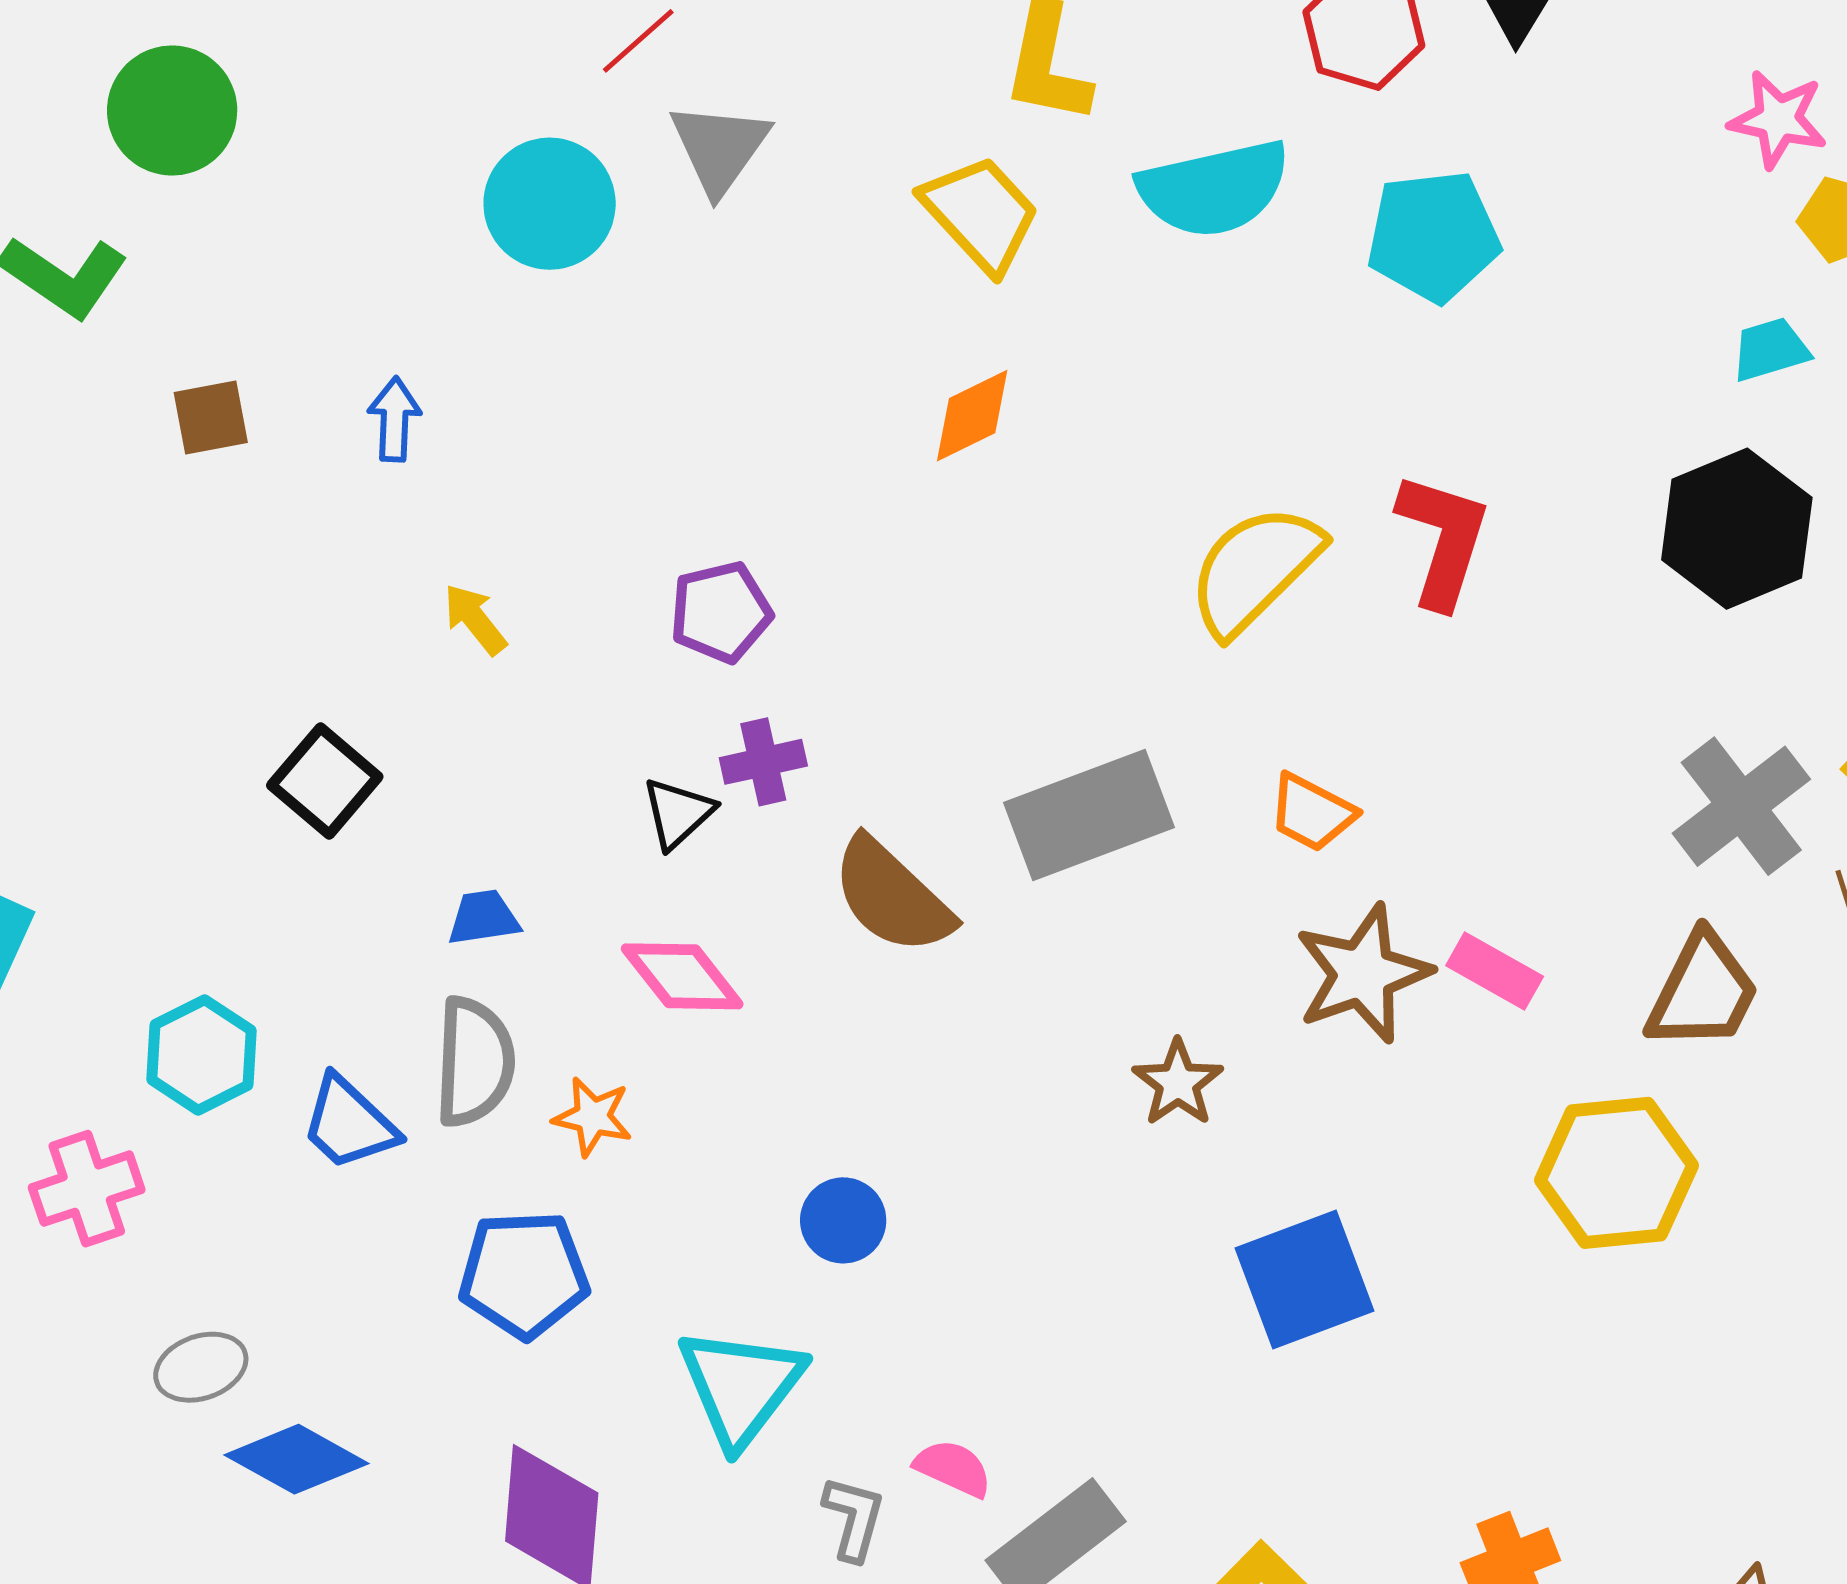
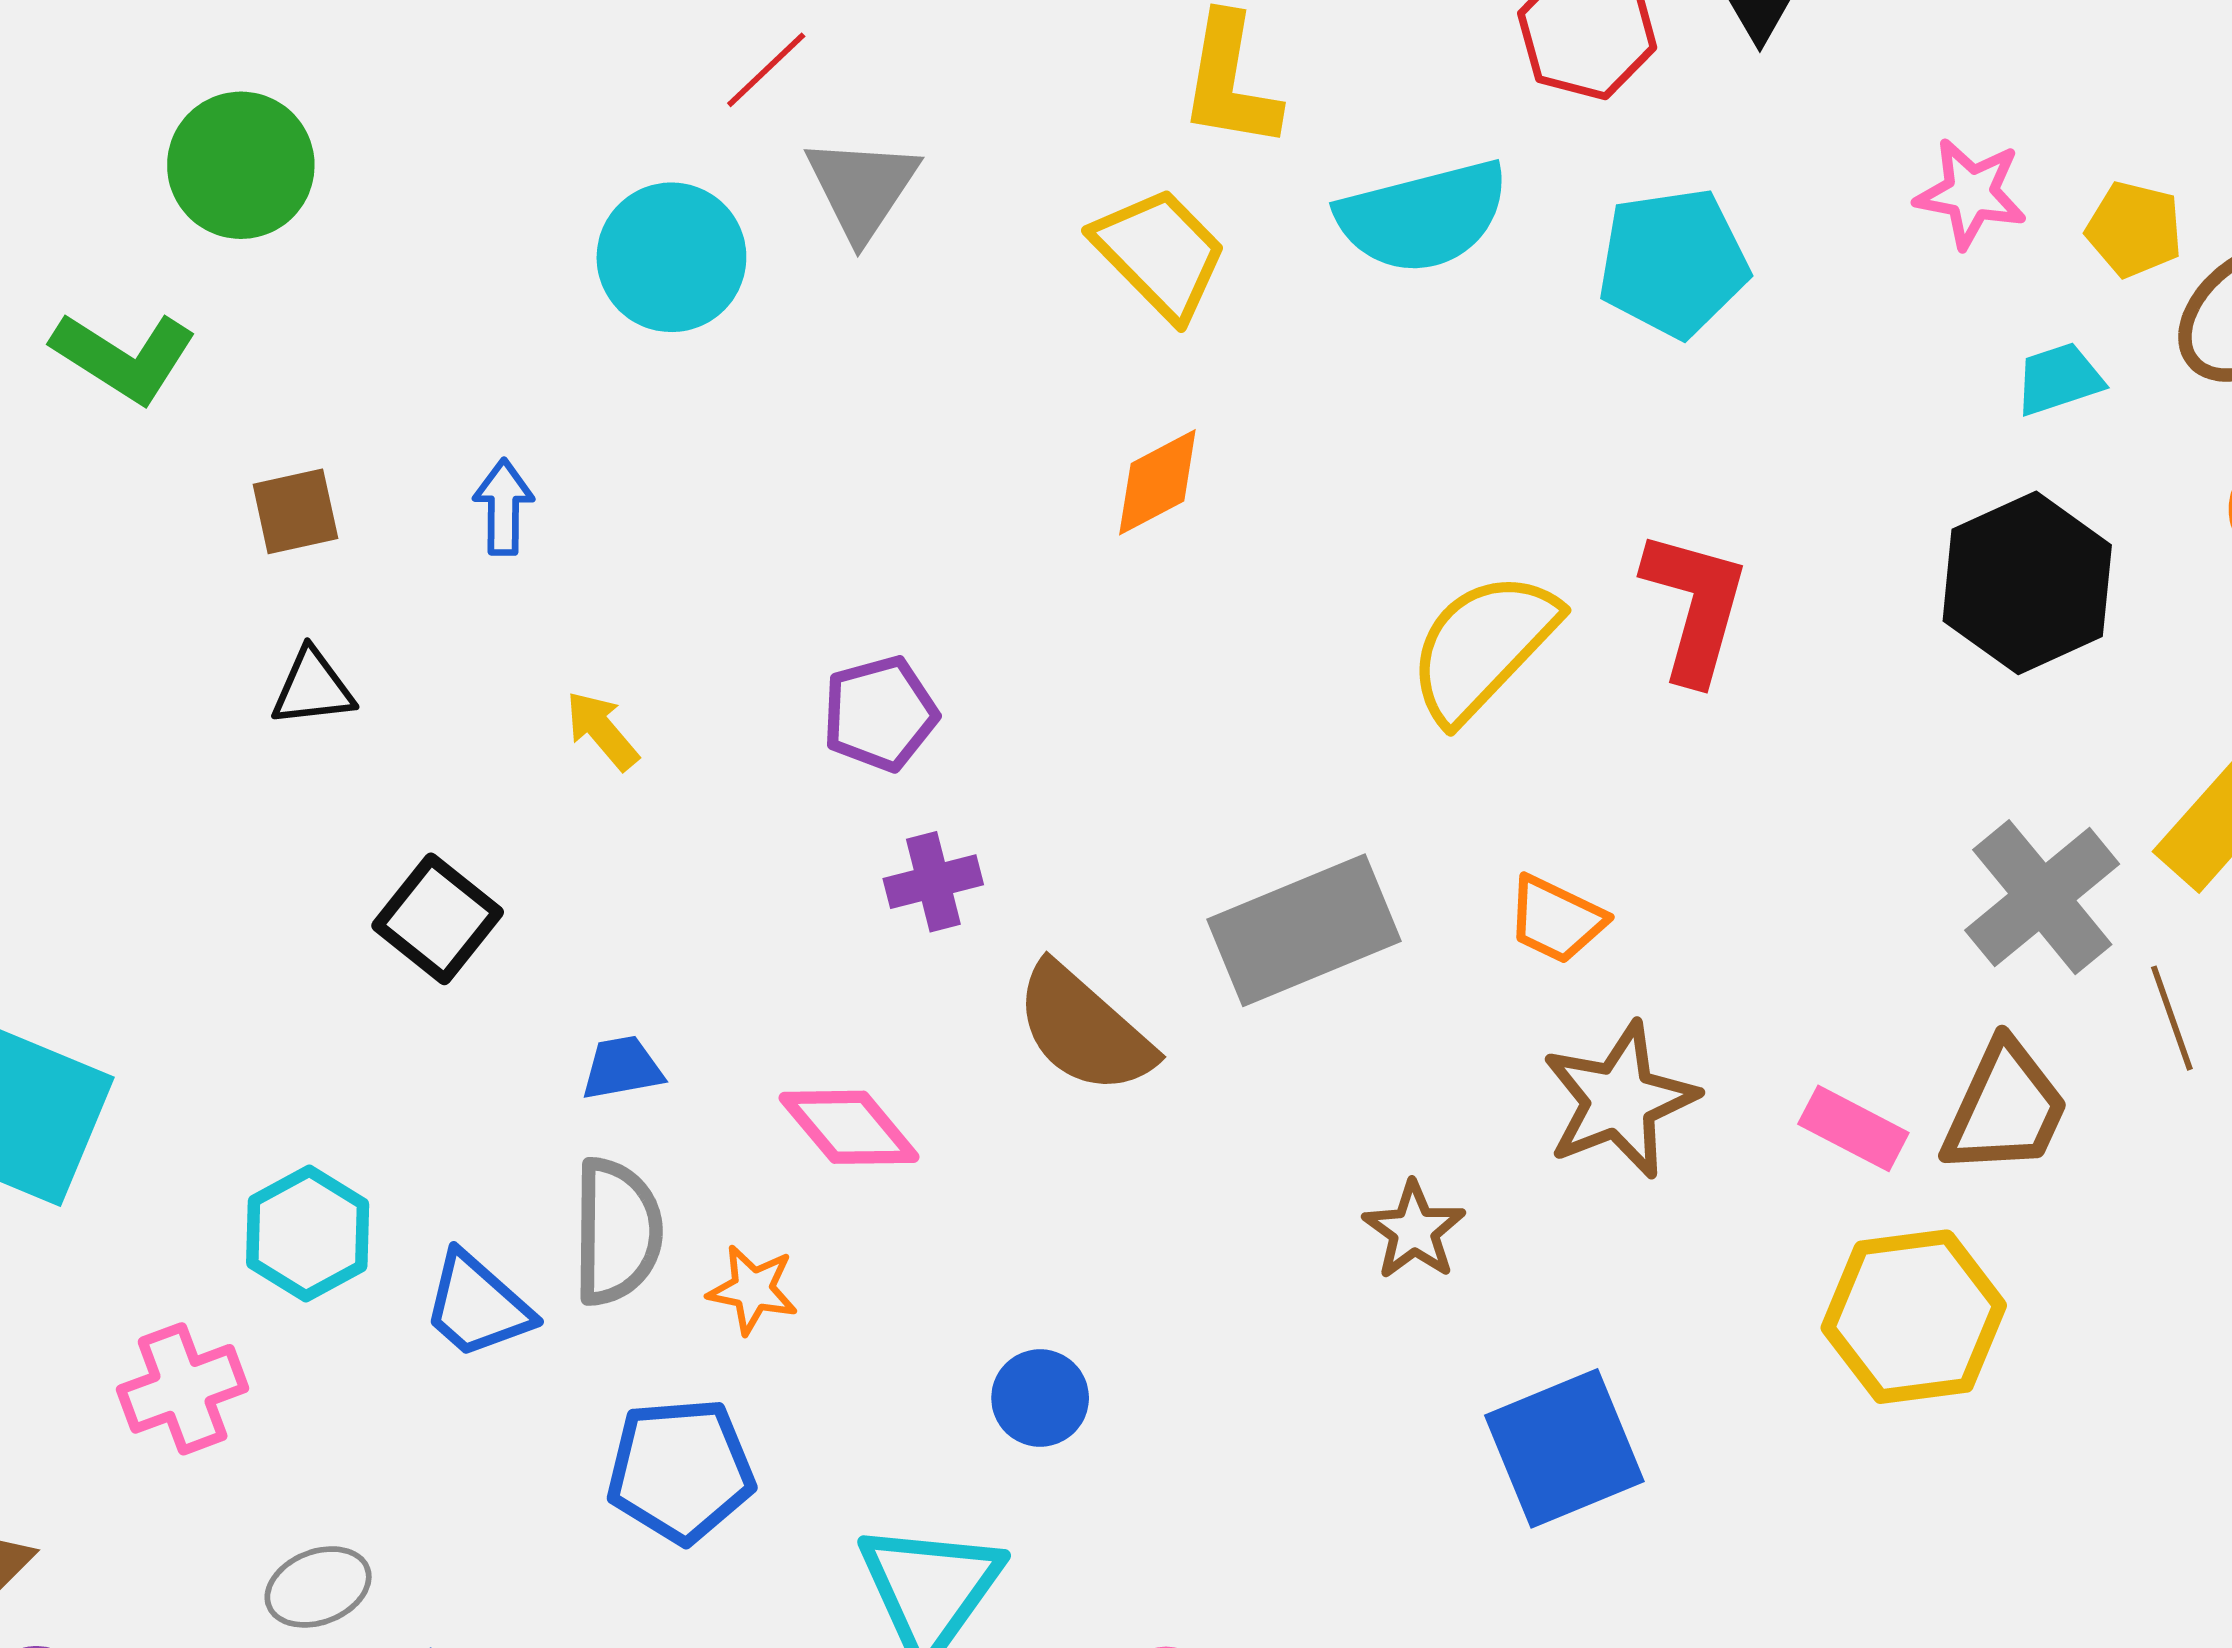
pink star: (1778, 119) -> (1971, 193), moved
black triangle: (678, 813) -> (313, 688), moved, turned 38
pink rectangle: (1495, 971) -> (1853, 1128), moved

